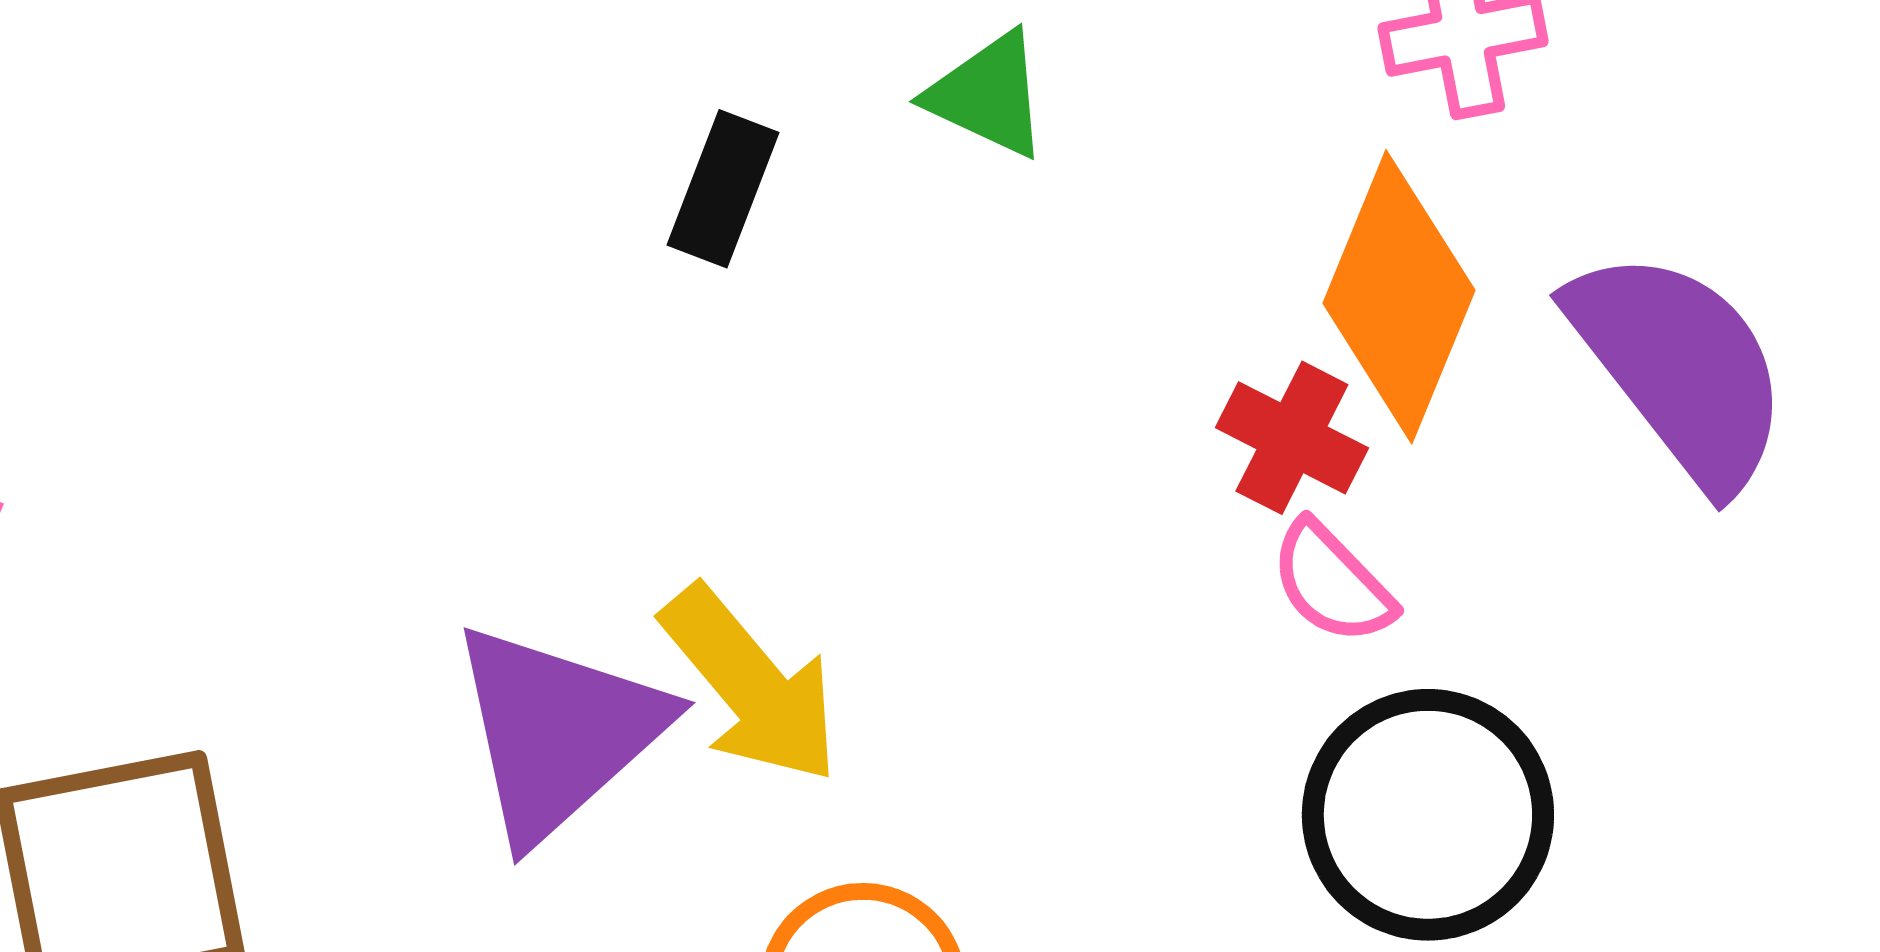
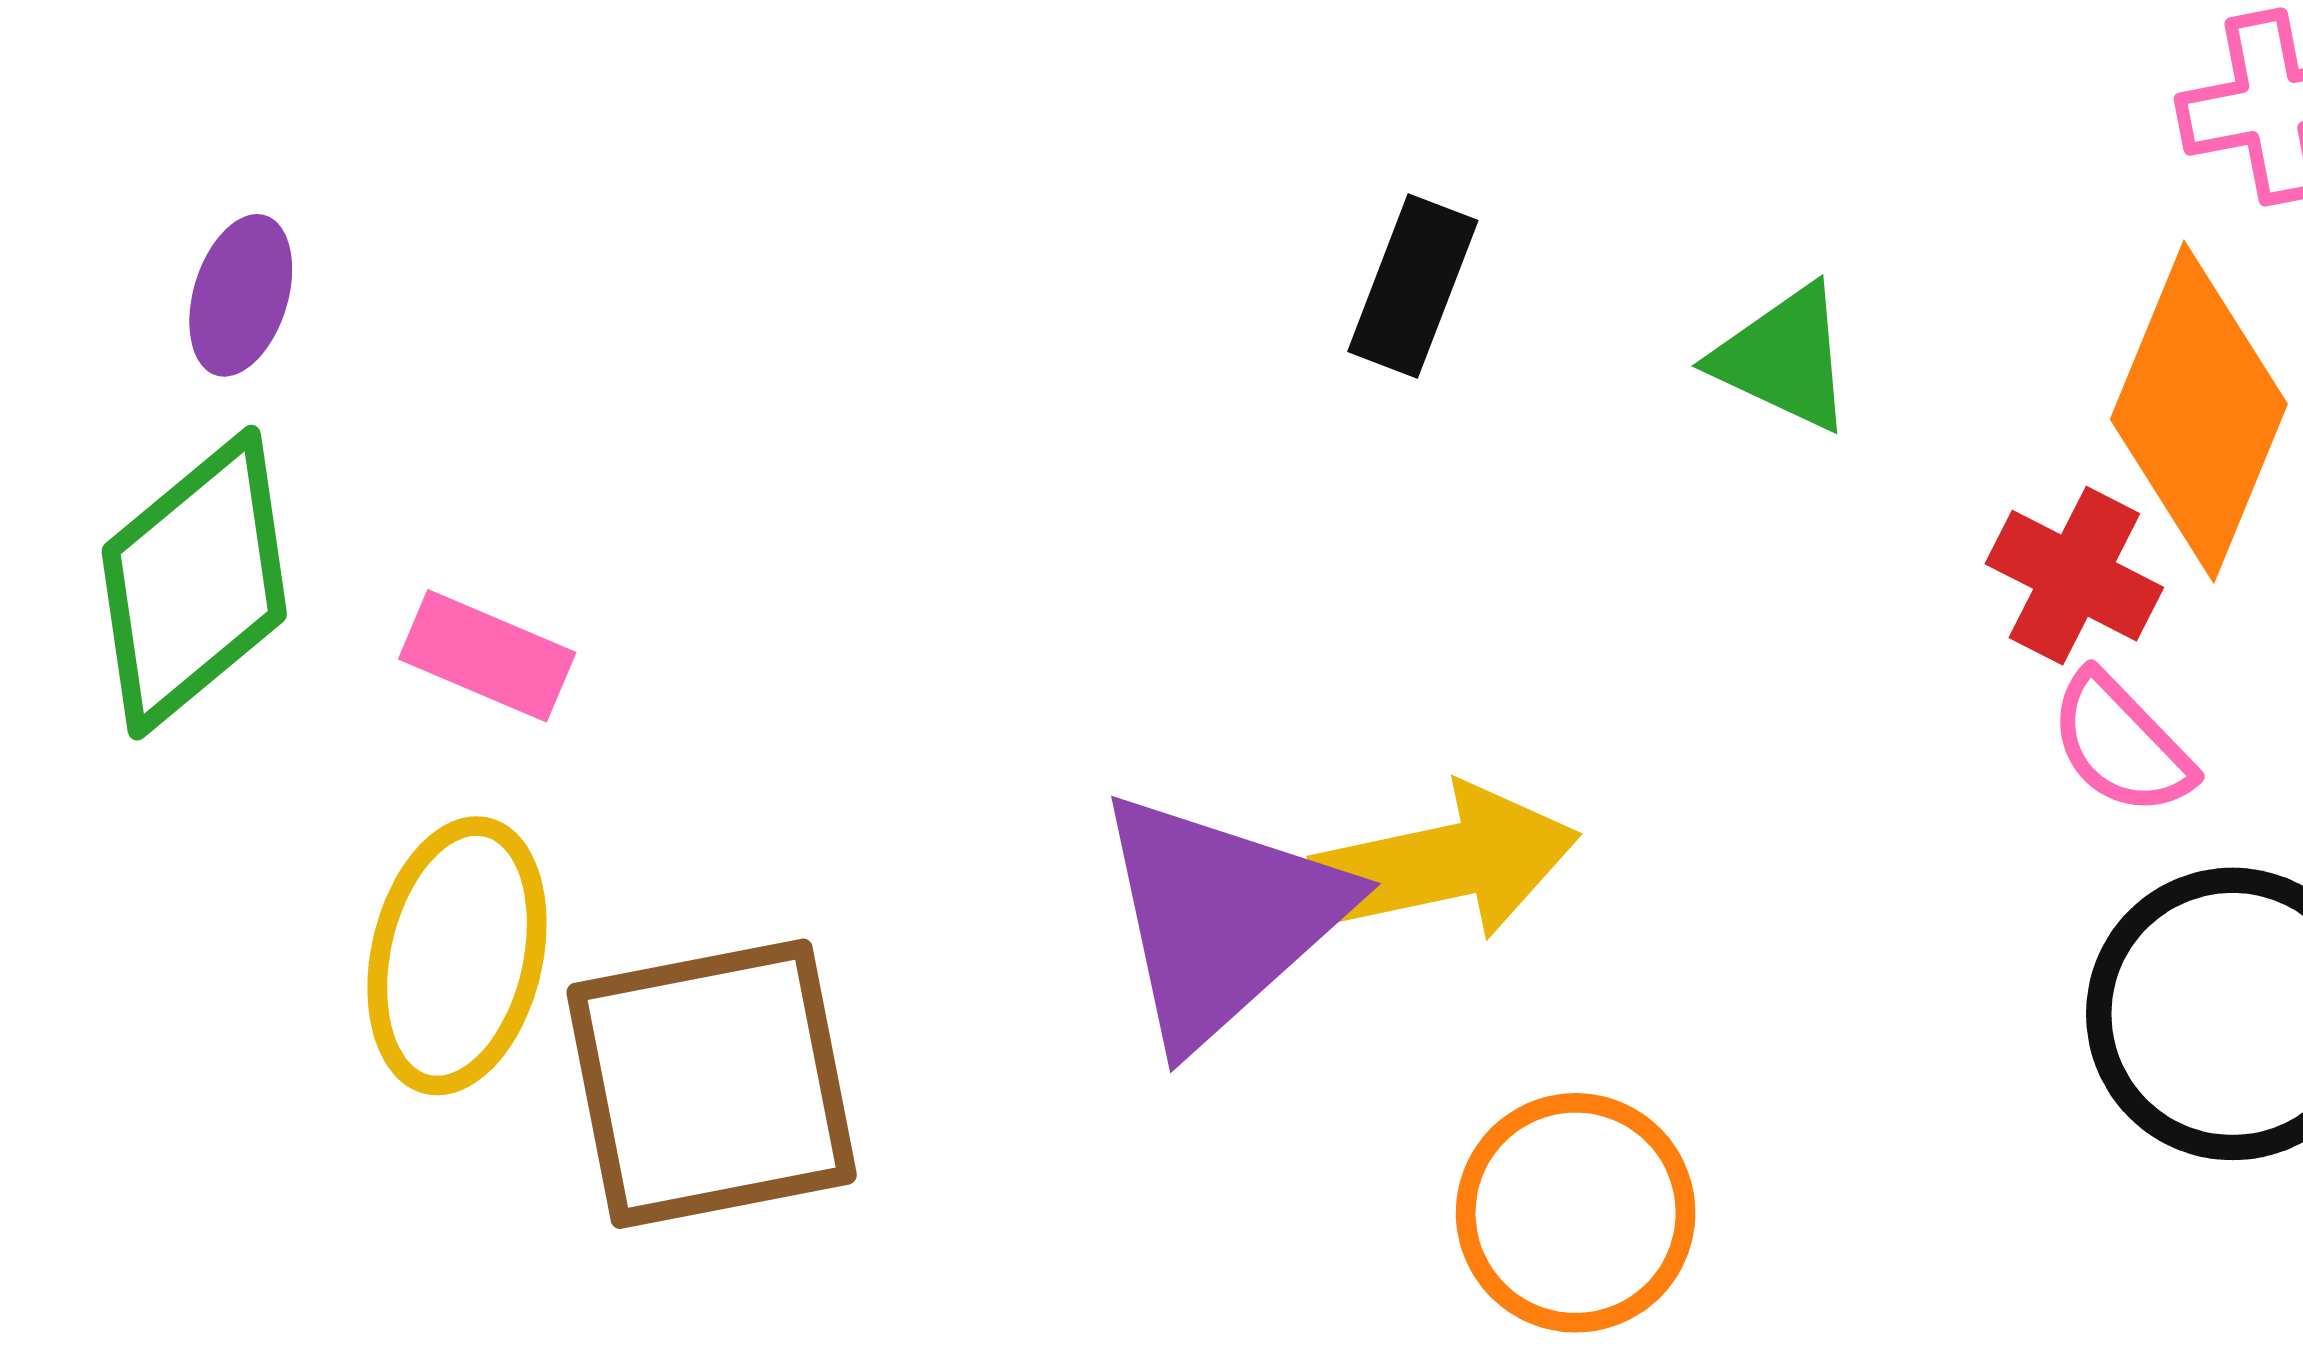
green triangle: (988, 95) -> (1784, 358), moved
yellow arrow: (751, 685) -> (1445, 863), turned -62

